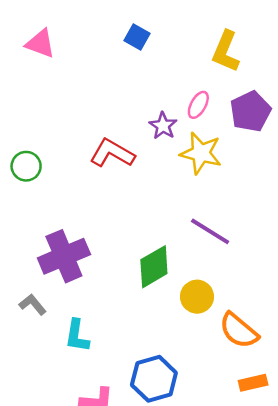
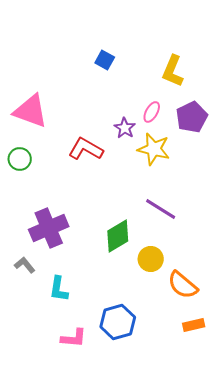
pink triangle: (40, 44) -> (31, 111), moved, size x1.5

